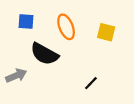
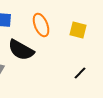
black line: (91, 83) -> (80, 73), moved

